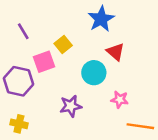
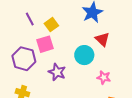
yellow square: (63, 45) -> (51, 25), moved
purple star: (71, 106) -> (57, 72), moved, turned 30

